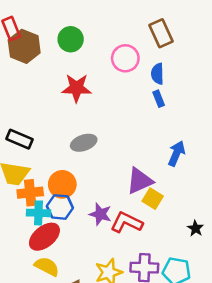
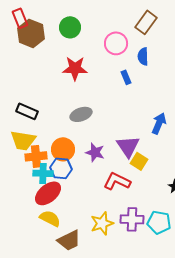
brown rectangle: (161, 33) -> (146, 22), turned 60
blue rectangle: (159, 99) -> (126, 77), moved
purple triangle: (140, 181) -> (128, 146), turned -40
purple star: (100, 214) -> (95, 152), moved

